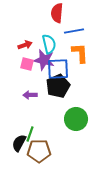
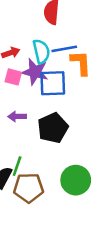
blue line: (74, 31) -> (64, 49), moved
black pentagon: (58, 86) -> (53, 128), moved
green circle: (76, 119) -> (76, 180), moved

